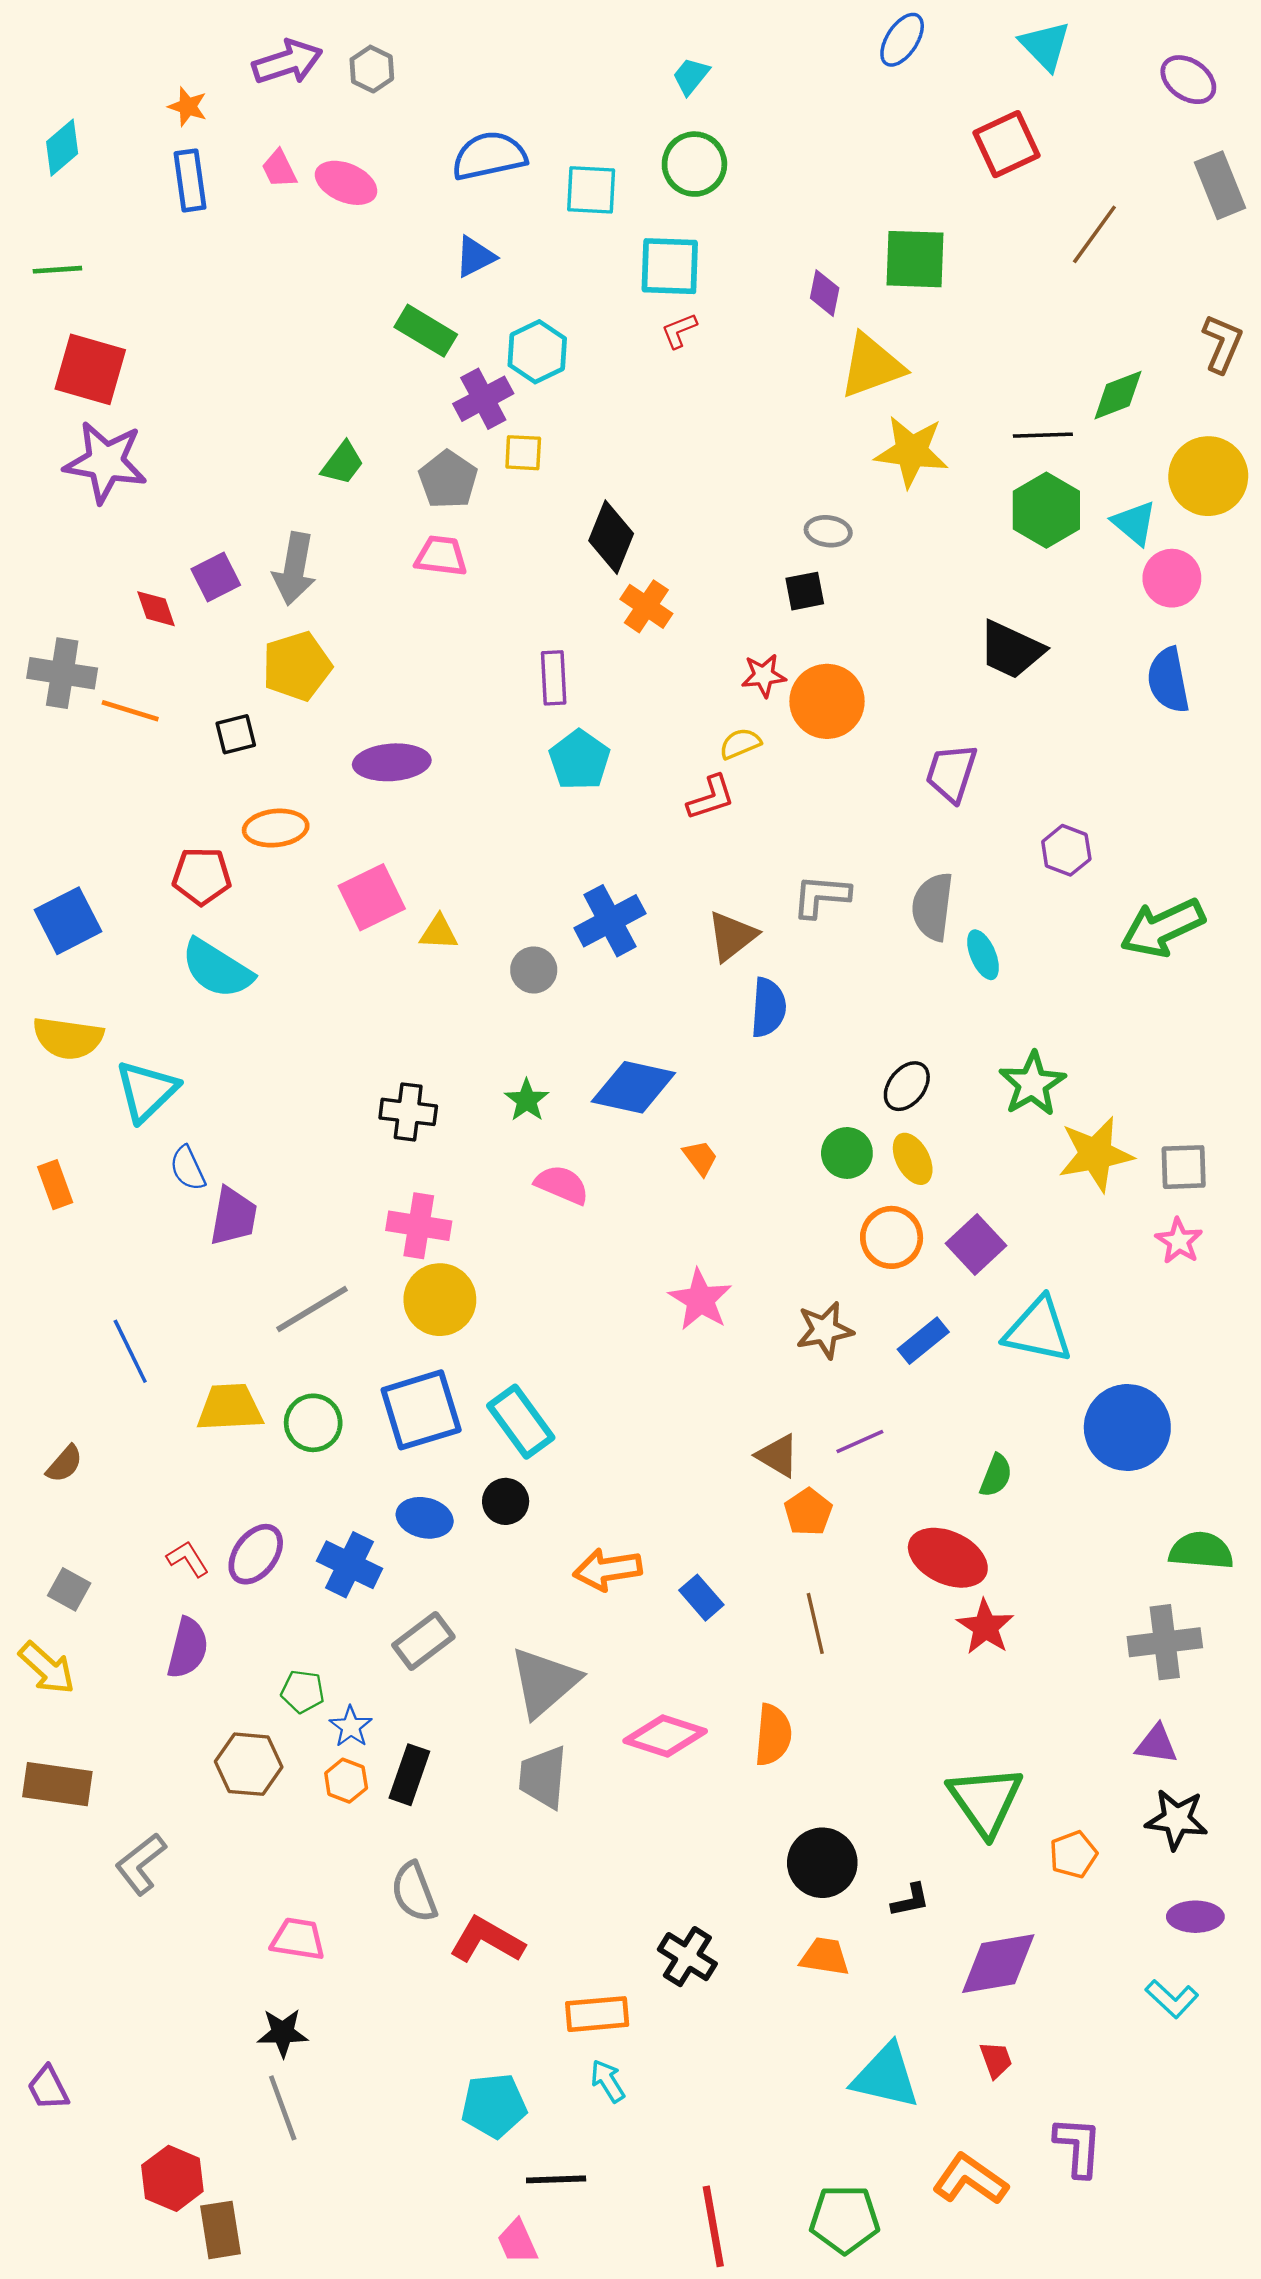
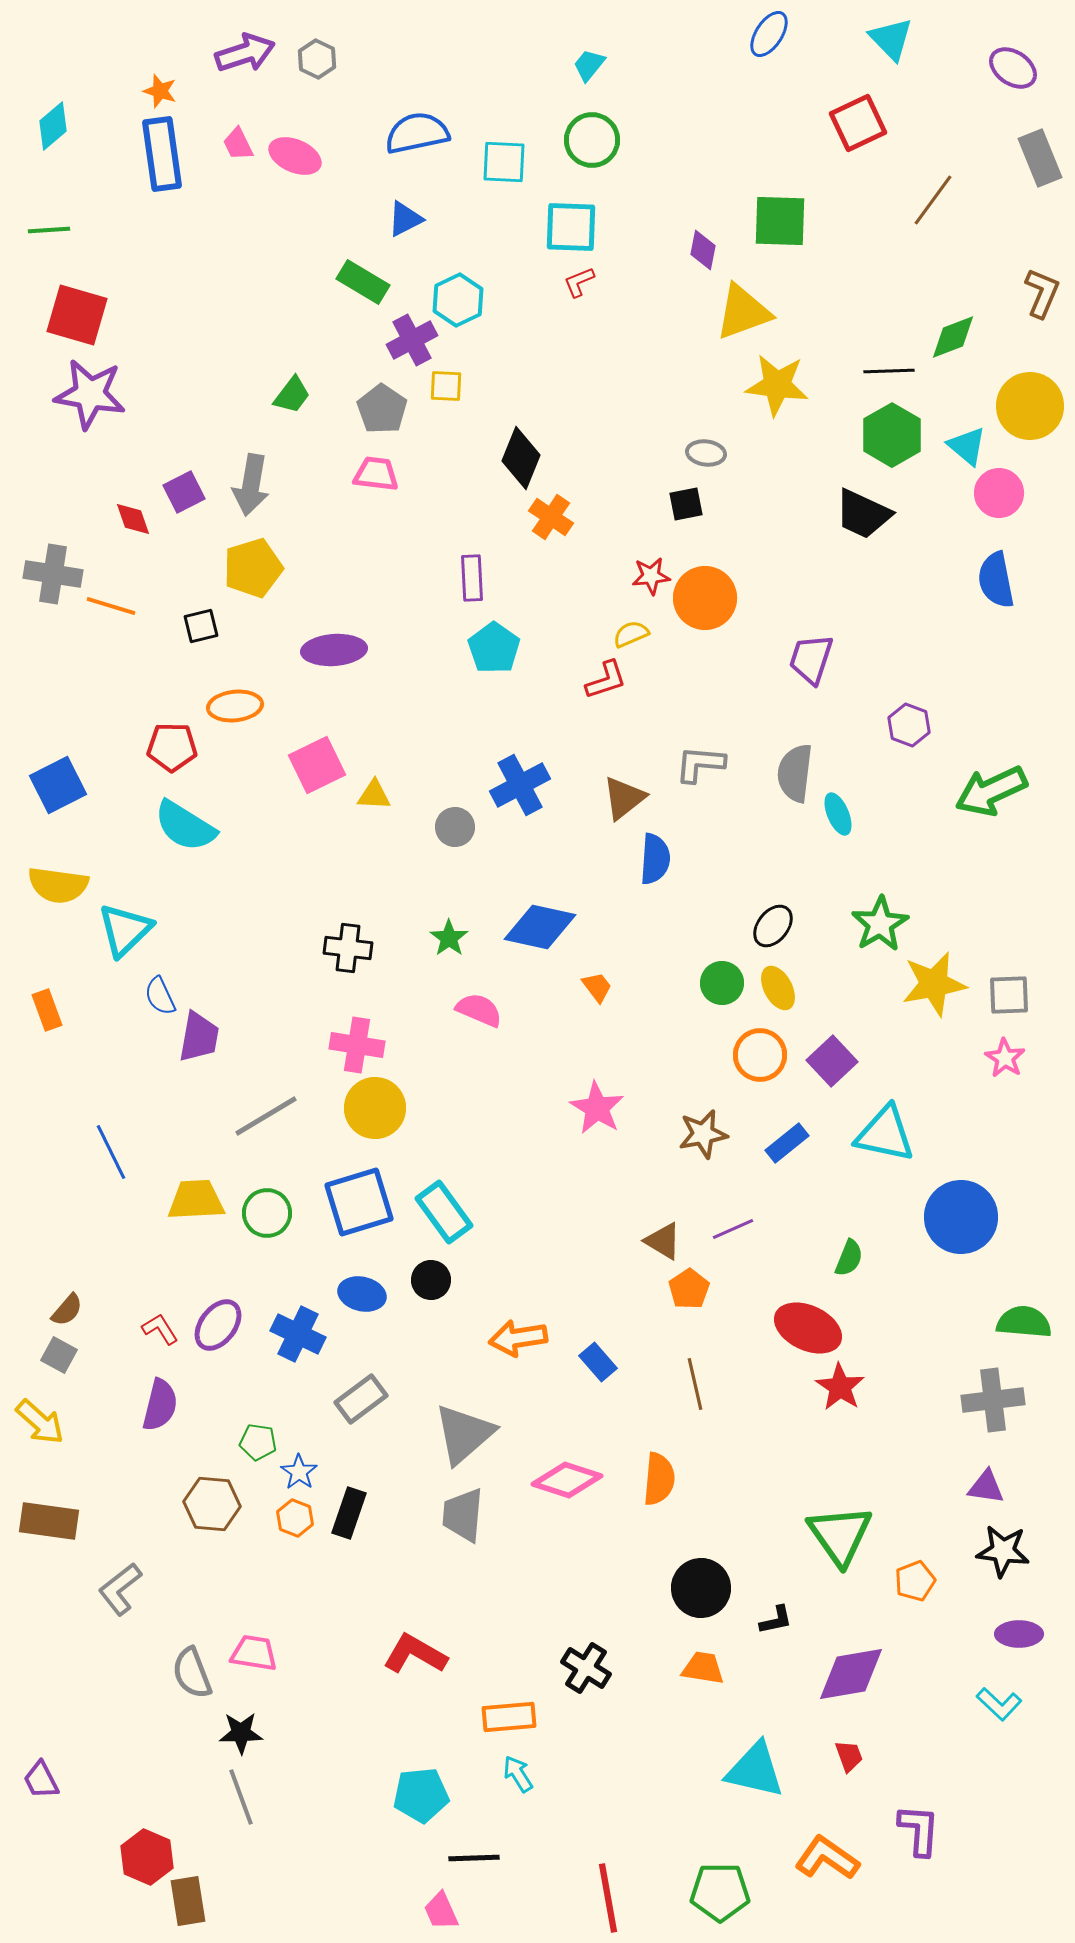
blue rectangle: (190, 180) -> (162, 154), size x1.4
black trapezoid: (1011, 650) -> (863, 514), moved
brown semicircle: (64, 1464) -> (67, 1310), moved
gray semicircle: (414, 1892) -> (192, 1673), moved

